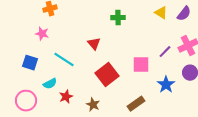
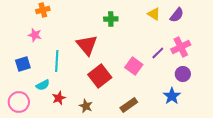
red triangle: (94, 44) -> (87, 45), size x1.6
cyan line: (64, 60) -> (57, 61), turned 60
blue square: (30, 63) -> (23, 64), turned -35
pink square: (141, 65) -> (134, 66), turned 36
blue star: (166, 85) -> (172, 96), moved

